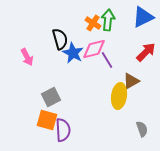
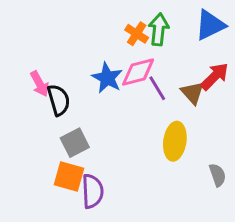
black semicircle: (60, 39) -> (59, 100), moved
brown triangle: (131, 81) -> (193, 93), moved, turned -42
gray semicircle: (142, 129) -> (218, 175), moved

